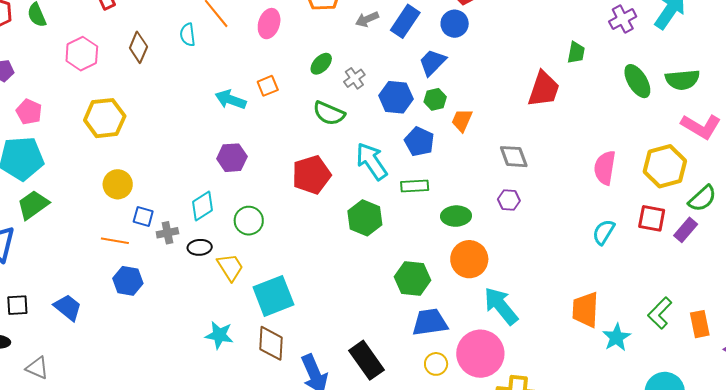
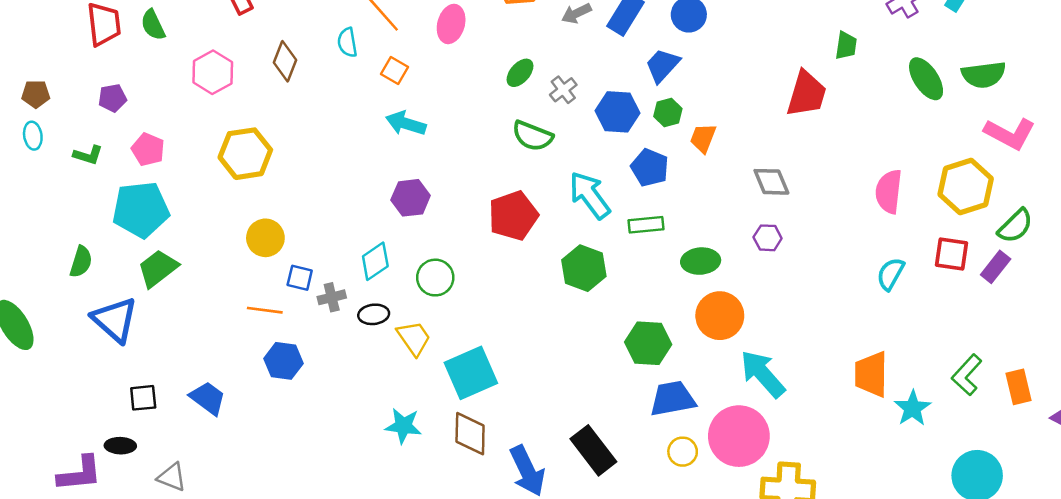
orange square: (268, 86) -> (395, 71), moved, turned -35

